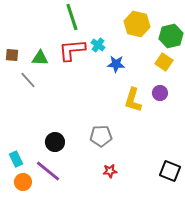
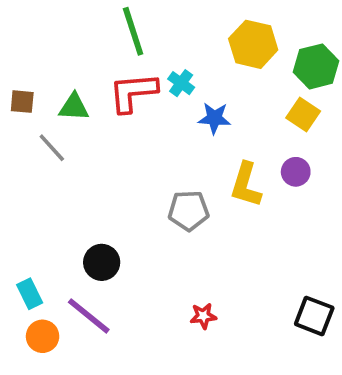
gray pentagon: (101, 136) -> (189, 211), moved

